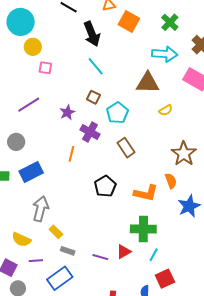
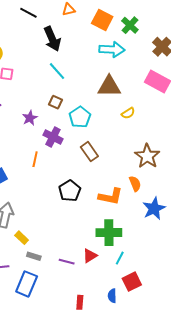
orange square: (129, 21) -> (102, 20), moved
cyan arrow: (165, 54) -> (112, 49), moved
blue rectangle: (60, 278) -> (27, 284), turned -30

